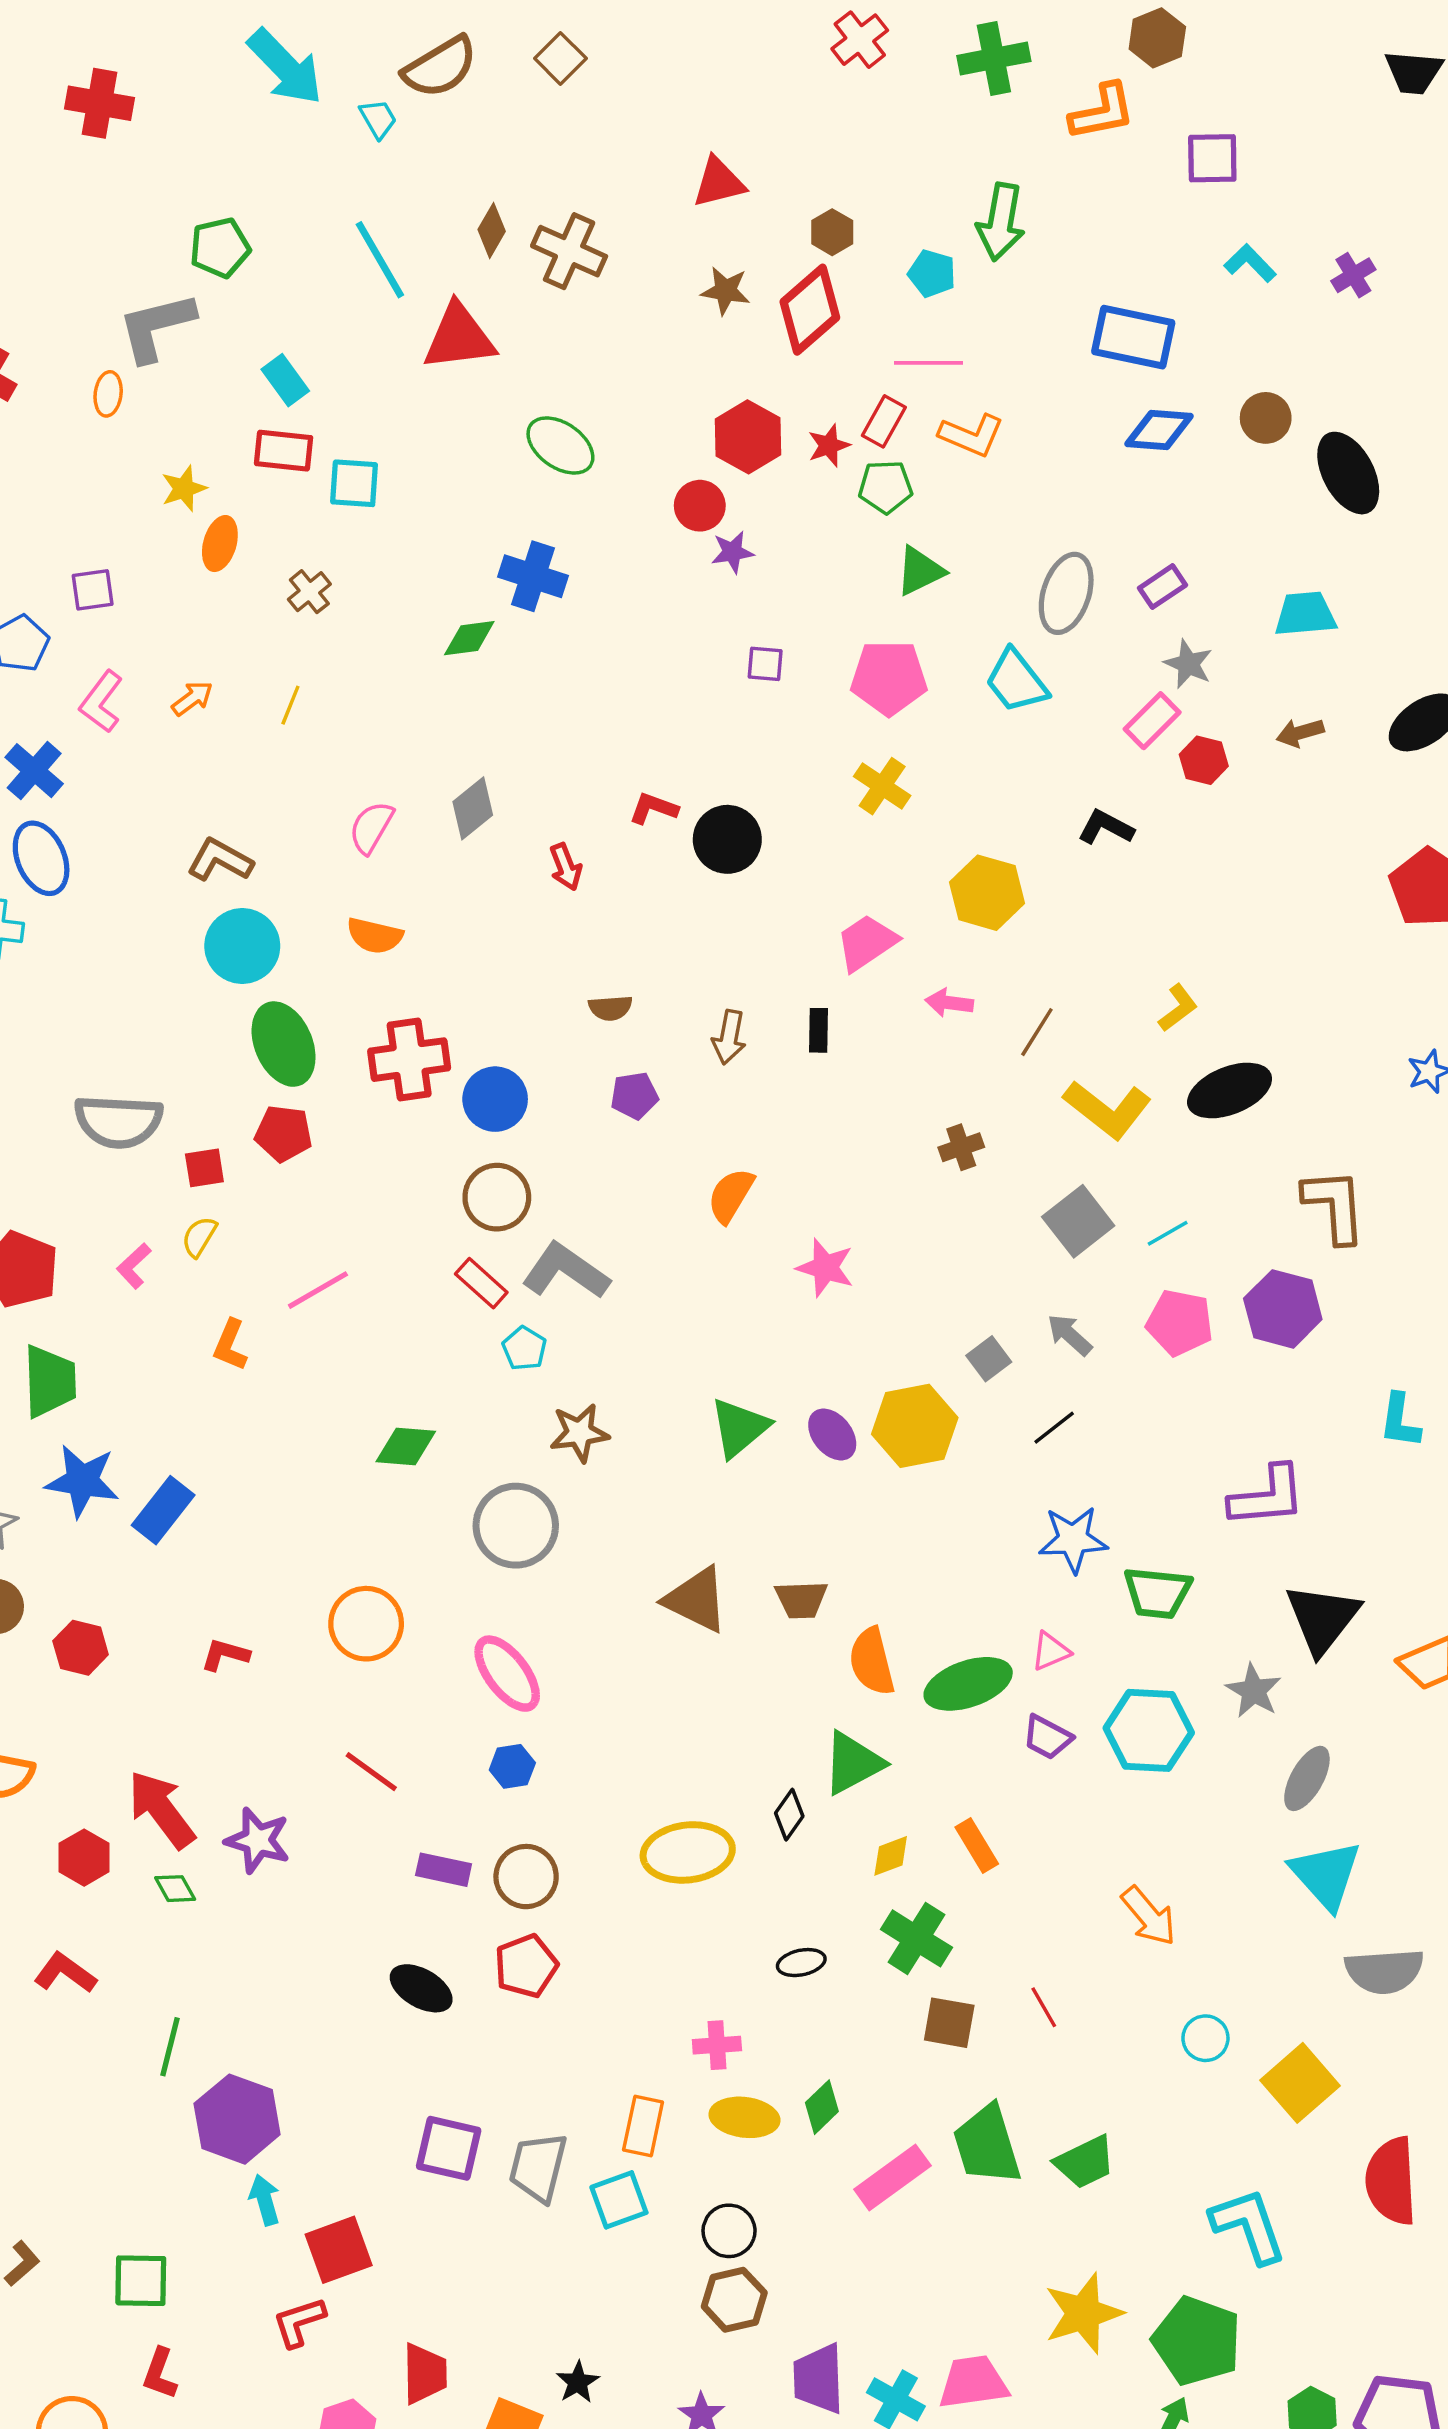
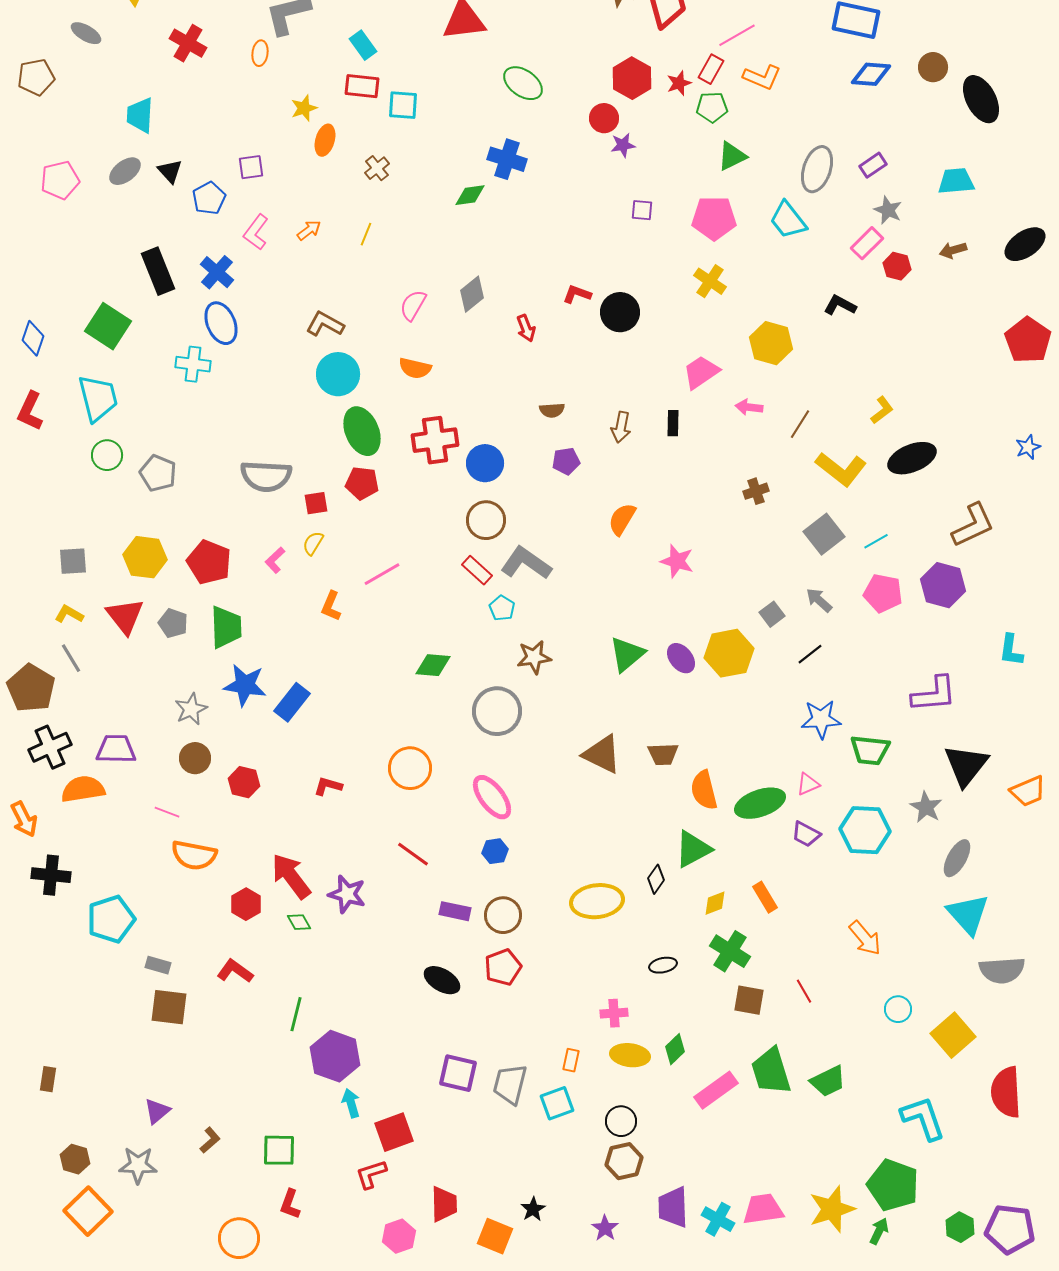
pink line: (929, 363) -> (737, 35), turned -30
brown L-shape: (1334, 1206) -> (973, 525), turned 69
orange rectangle: (643, 2126) -> (571, 1060), size x0.7
yellow star: (1083, 2313) -> (832, 1209), moved

